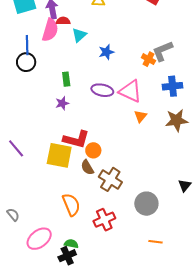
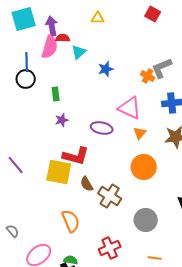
green rectangle: (66, 79) -> (56, 94), moved
purple ellipse: (102, 90) -> (102, 128), moved
orange circle: (93, 150) -> (144, 167), moved, size x1.6
red cross: (104, 220) -> (110, 248), moved

